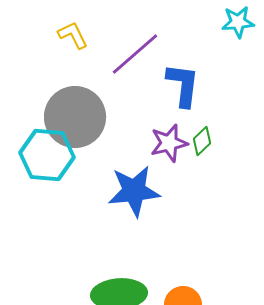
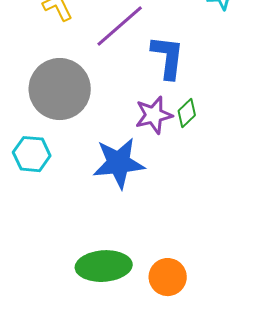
cyan hexagon: (47, 155) -> (32, 154), moved, size x0.7

